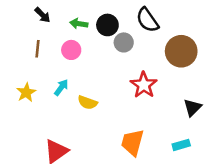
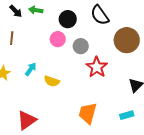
green arrow: (79, 24) -> (36, 10), moved
gray circle: (124, 42) -> (81, 46), moved
pink circle: (71, 50) -> (58, 39), moved

